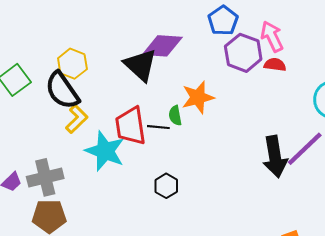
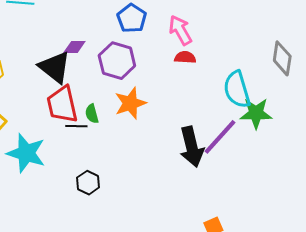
purple diamond: (162, 46) -> (74, 47), size x0.6
purple hexagon: (243, 53) -> (117, 61), moved
orange star: (198, 97) -> (130, 103), moved
red trapezoid: (131, 126) -> (62, 105), moved

